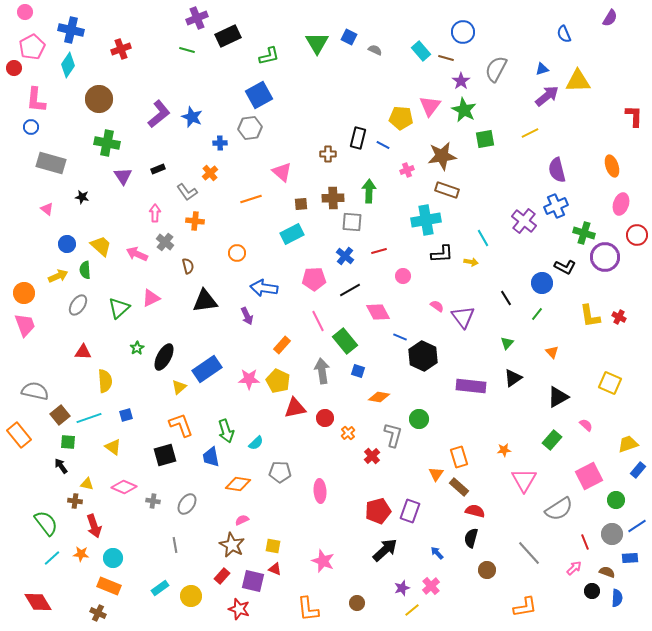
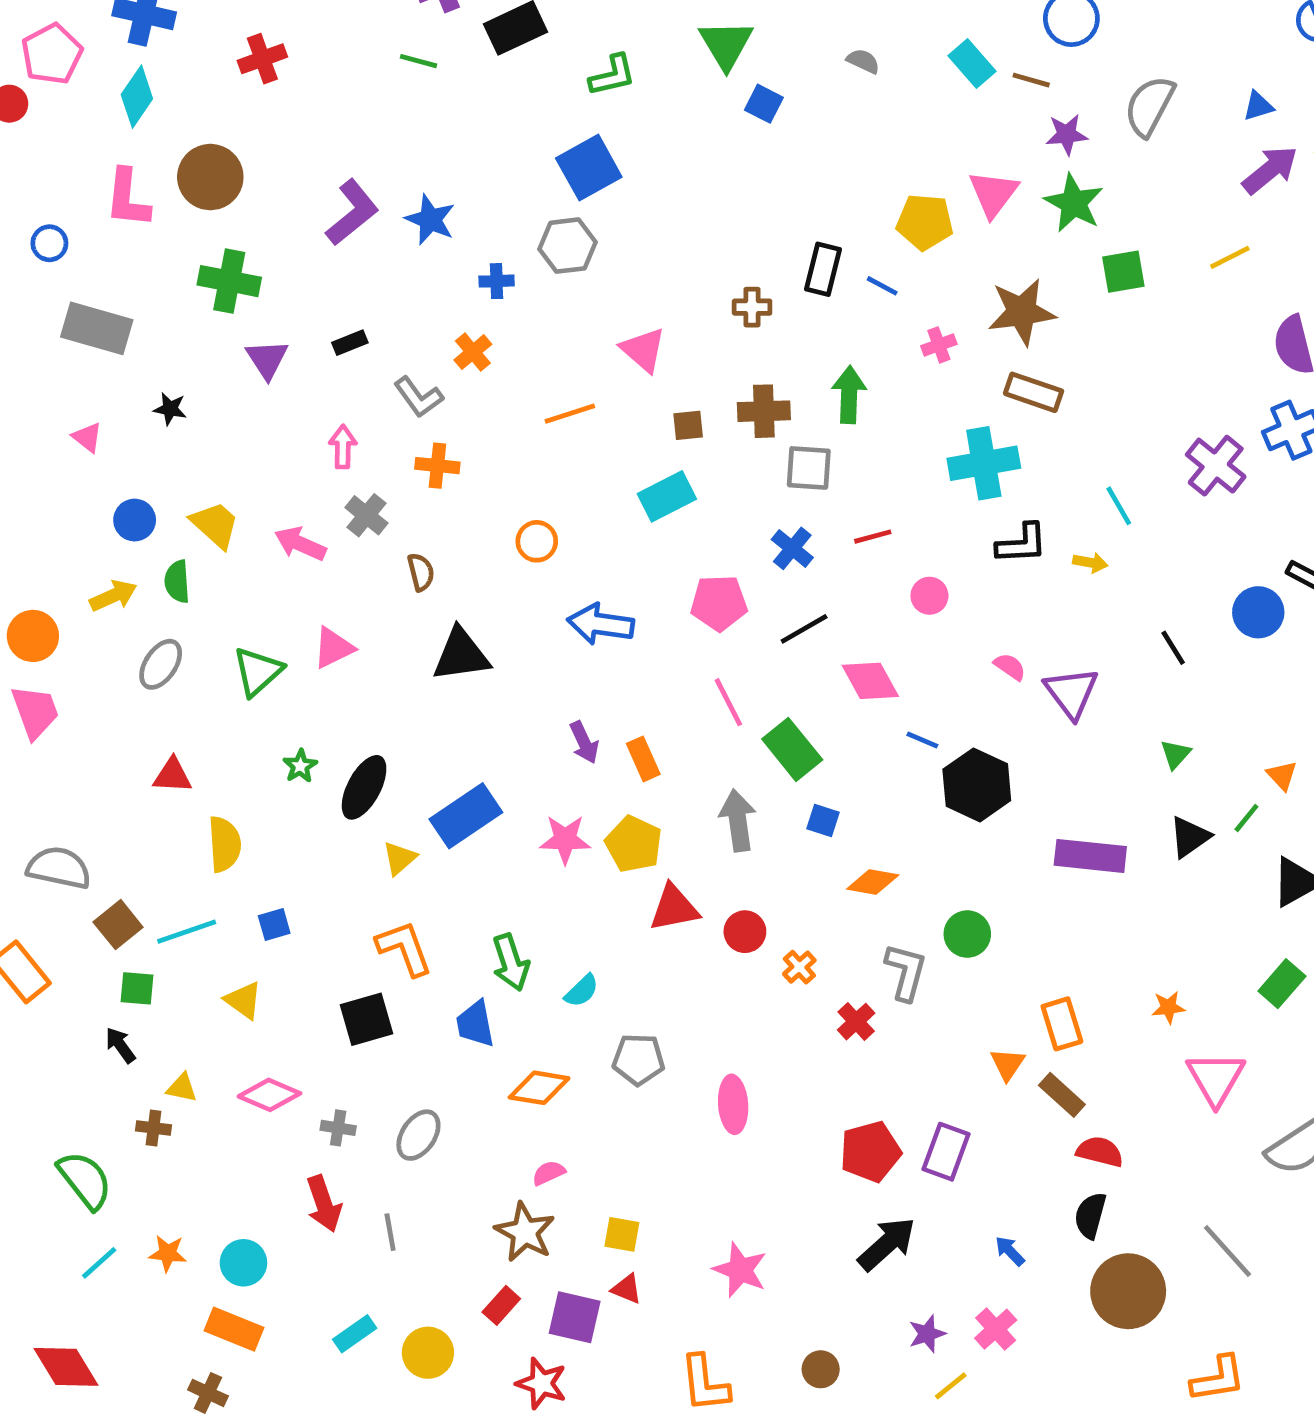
blue square: (349, 37) -> (764, 104), moved
purple star: (461, 81) -> (1067, 134), turned 30
pink L-shape: (36, 100) -> (128, 198), moved
green line: (537, 314) -> (1246, 818), moved
purple arrow: (247, 316) -> (584, 742), moved
orange rectangle: (282, 345) -> (643, 759), turned -66
red arrow: (94, 526) -> (324, 1204), moved
brown circle: (487, 570) -> (1128, 1291), size x1.8

